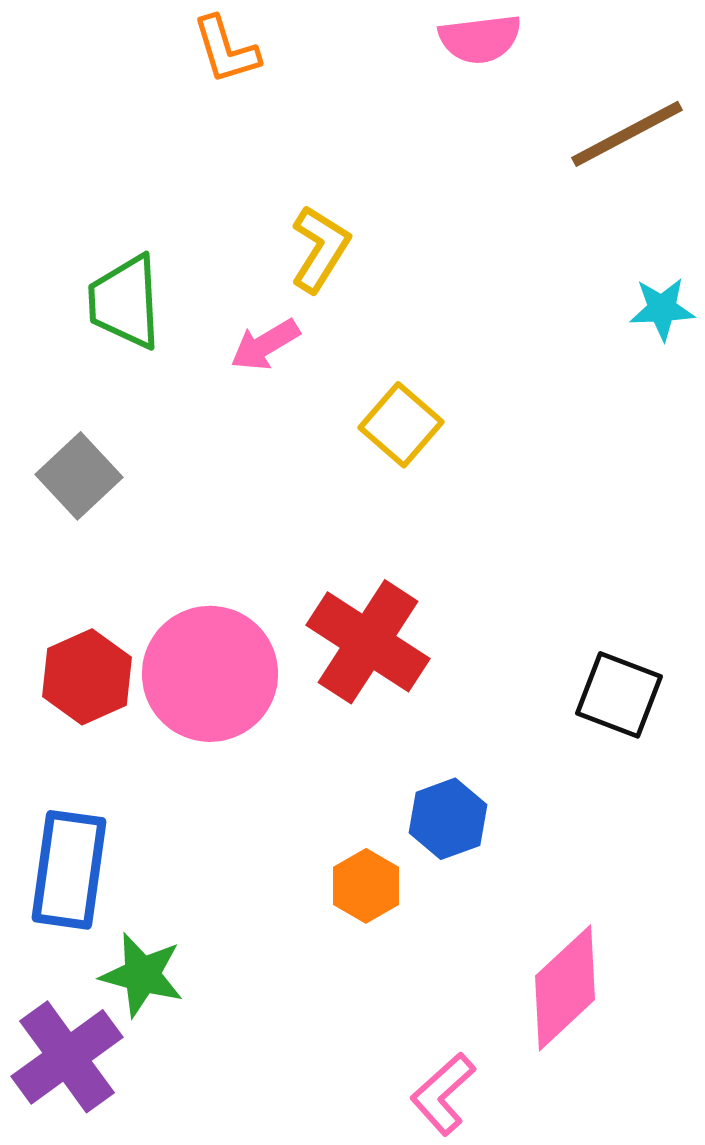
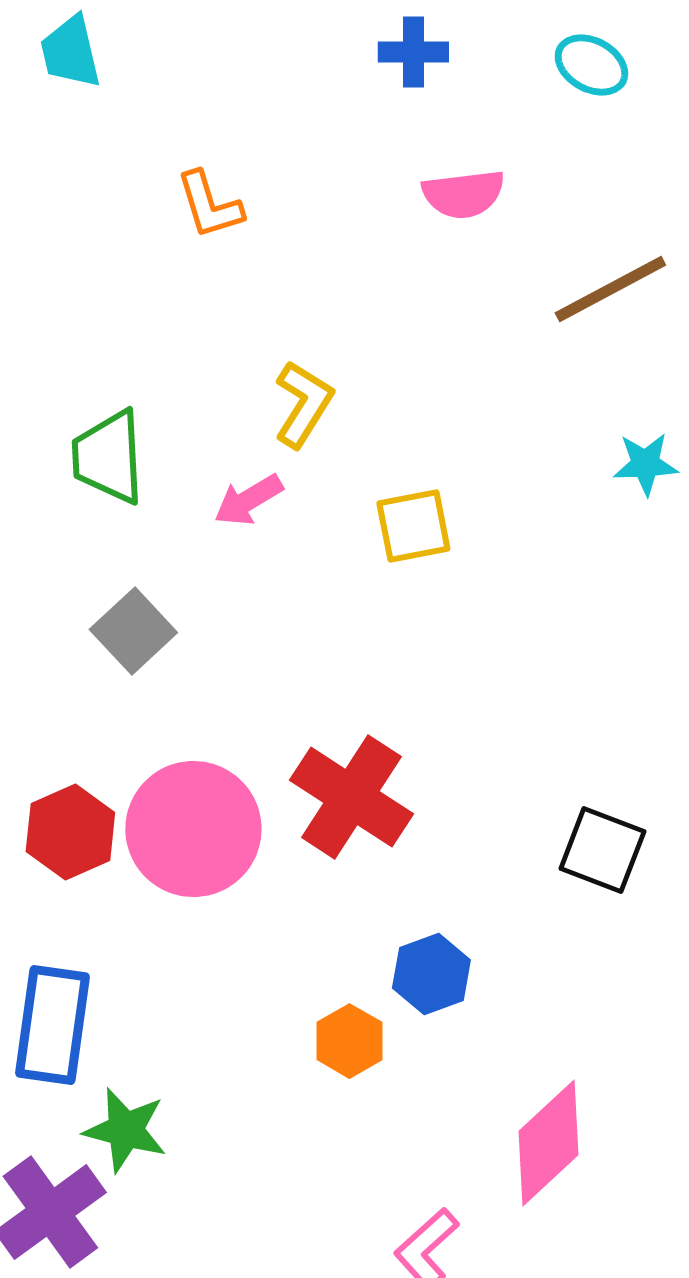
yellow square: (401, 425) -> (413, 526), moved, turned 38
gray square: (79, 476) -> (133, 631), moved

